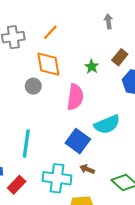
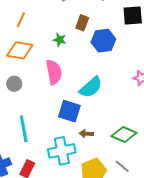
orange line: (50, 32) -> (21, 20), moved
orange diamond: (48, 64) -> (20, 50), turned -52
gray circle: (33, 86) -> (14, 84), moved

